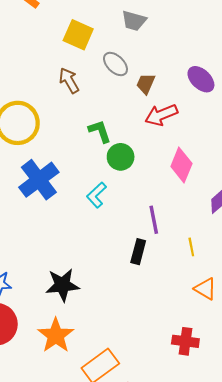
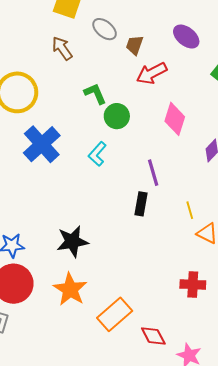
yellow line: (191, 247) -> (190, 210), moved

